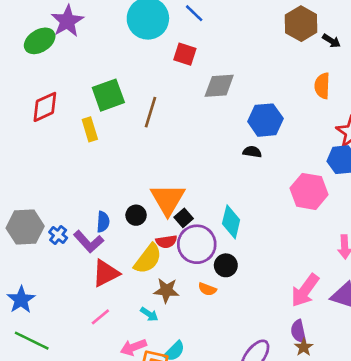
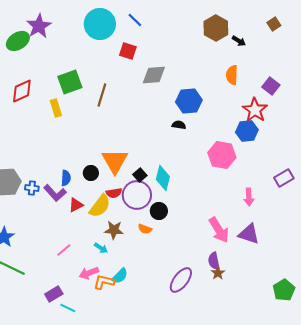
black square: (184, 218) -> (140, 175), moved
blue cross: (58, 235) -> (32, 188), turned -32
red triangle: (106, 273) -> (76, 205), moved, size x0.7
pink arrow: (305, 290) -> (219, 230), turned -68

